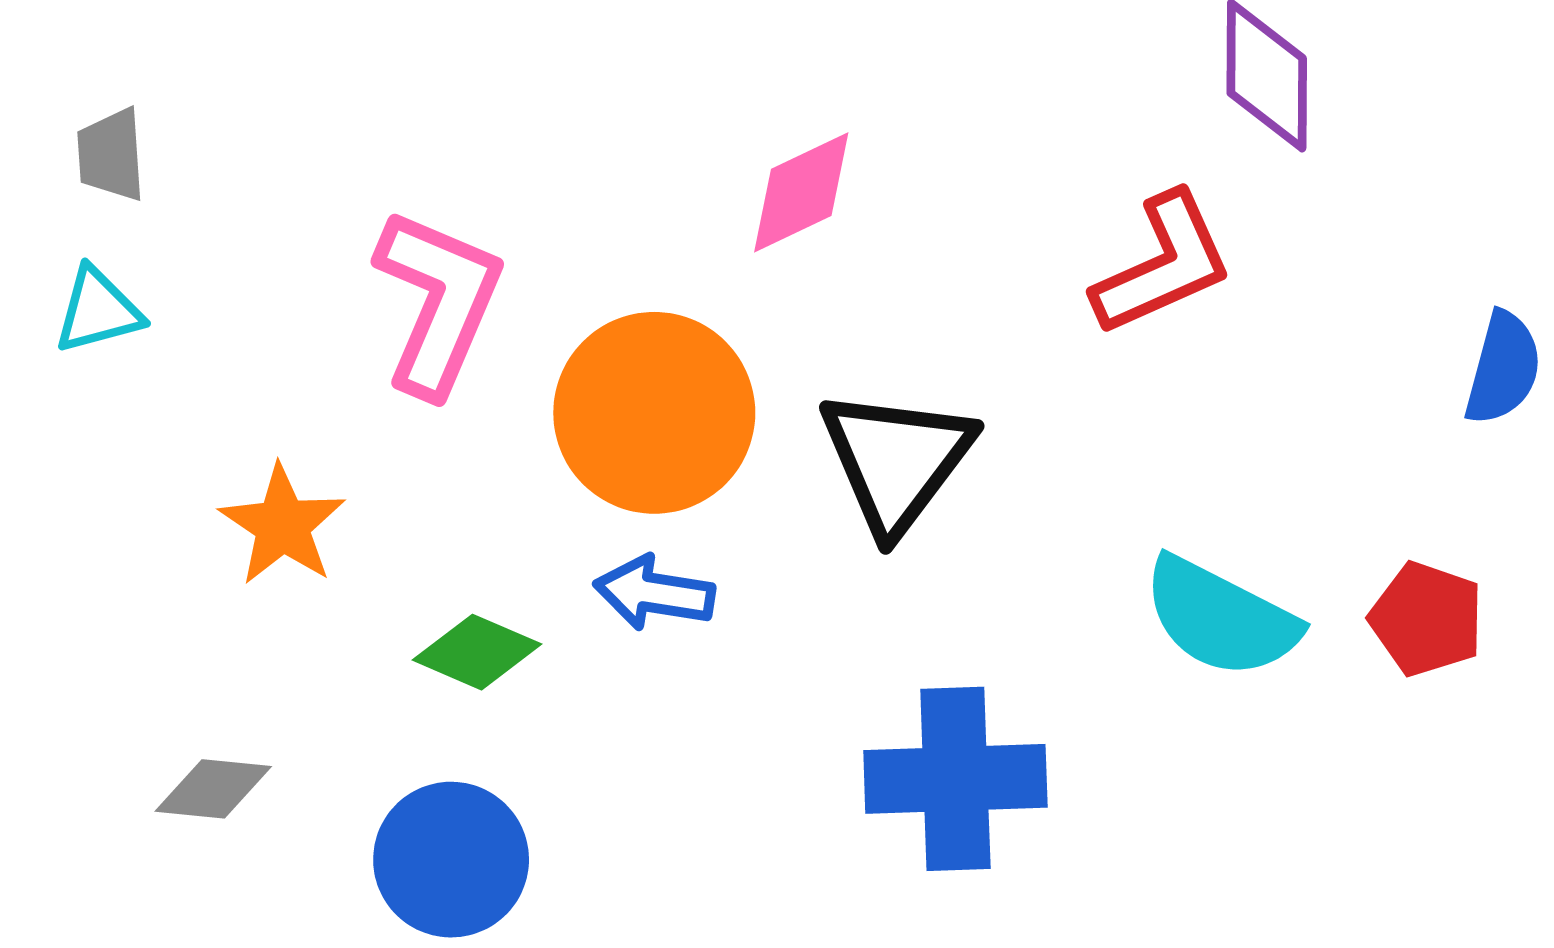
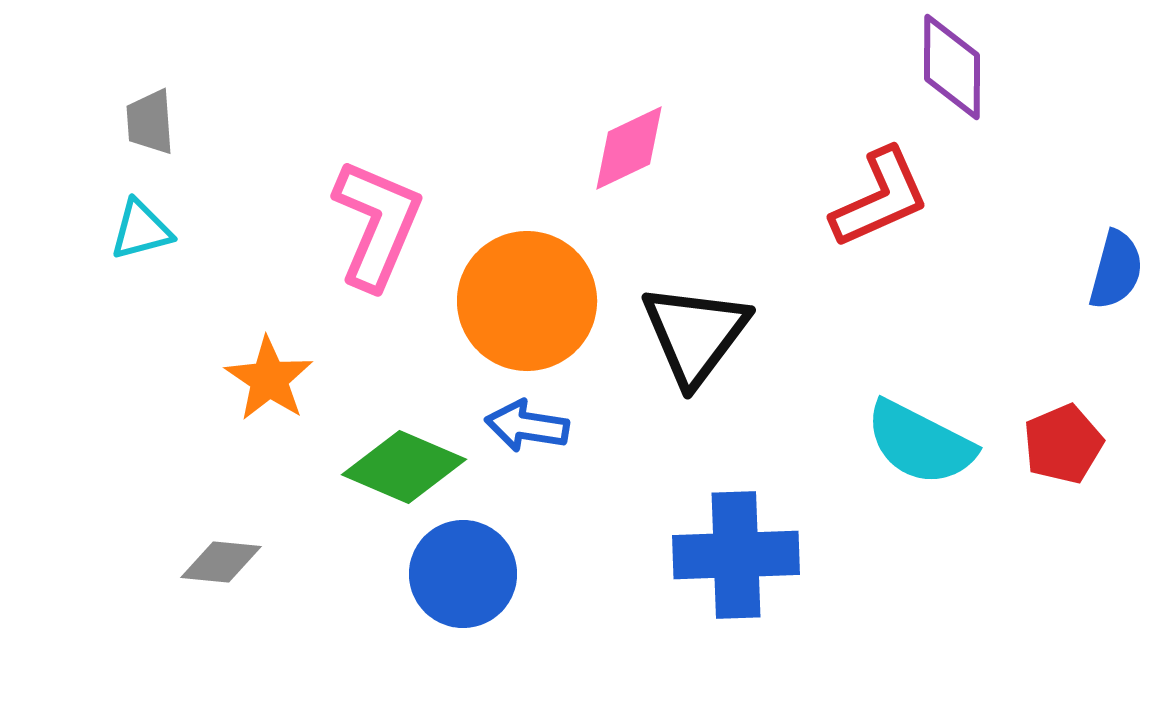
red pentagon: (1427, 619) -> (1063, 444), turned 30
green diamond: (477, 652) -> (404, 467), size x1.4
blue circle: (451, 860) -> (463, 574), moved

